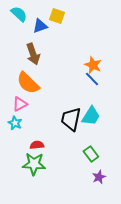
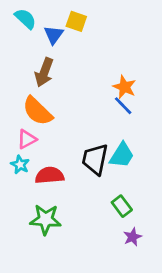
blue triangle: (40, 26) -> (54, 35), turned -35
brown arrow: (33, 54) -> (44, 72), turned 40
red semicircle: (37, 145) -> (50, 175), moved, size x1.5

